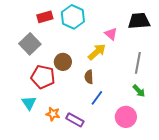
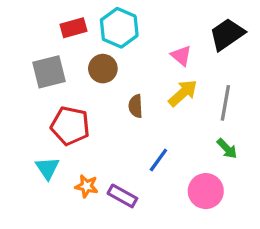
black trapezoid: (139, 21) -> (227, 34), turned -30
gray square: (30, 44) -> (49, 72), turned 30
yellow arrow: (97, 52) -> (183, 93), moved
brown circle: (63, 62) -> (103, 69), moved
brown semicircle: (89, 77) -> (136, 106), moved

